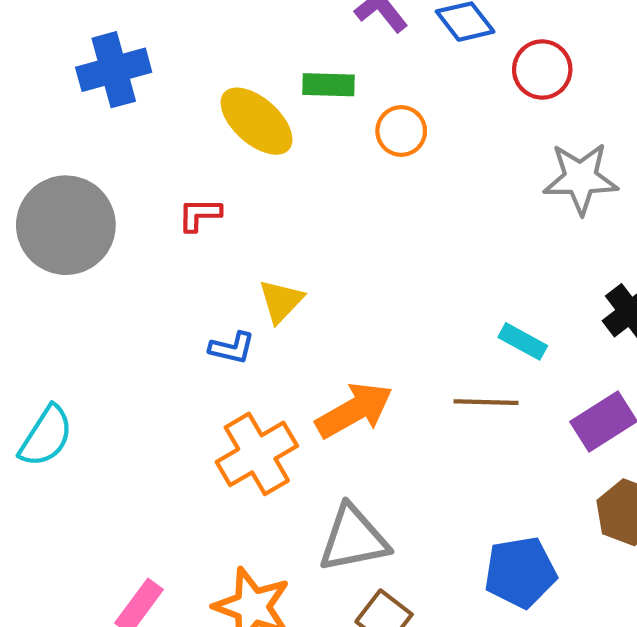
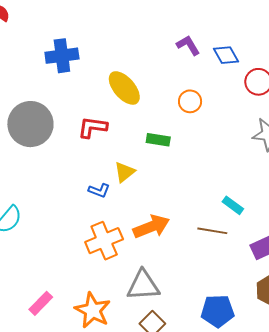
green rectangle: (329, 85) -> (158, 140), moved
red L-shape: (200, 215) -> (92, 127), size x1.4

